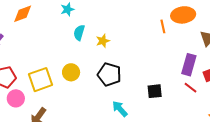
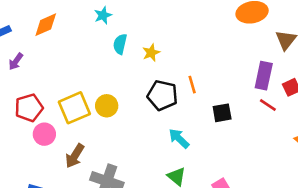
orange line: (163, 26) -> (192, 85), moved
yellow circle: (71, 72) -> (107, 106), moved

